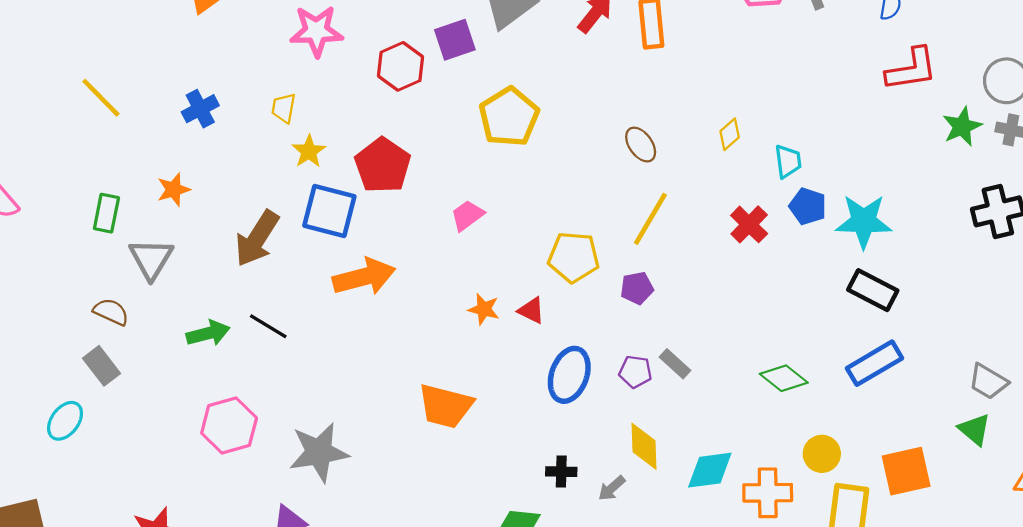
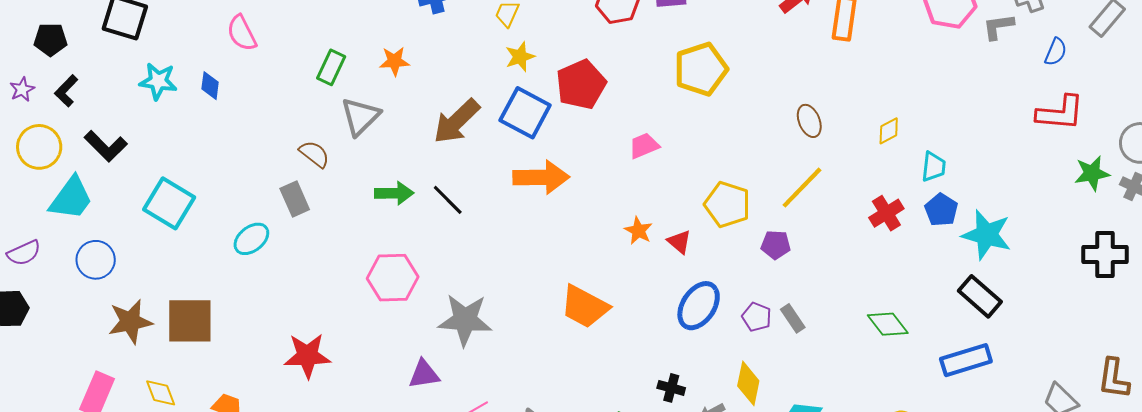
green diamond: (784, 378) -> (888, 324), moved

